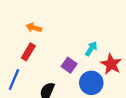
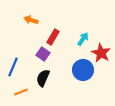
red rectangle: (28, 52) -> (53, 37), moved
purple square: (69, 65) -> (43, 54), moved

